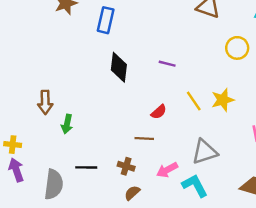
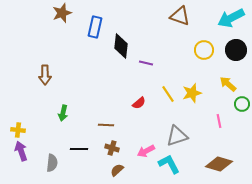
black diamond: (119, 67) -> (121, 46), moved
brown arrow: (45, 102) -> (45, 75), moved
brown line: (144, 138) -> (106, 125), moved
gray semicircle: (54, 184) -> (52, 163), size x0.7

